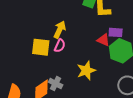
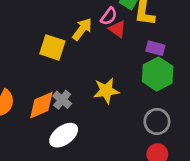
red triangle: (103, 40) -> (117, 29), moved
pink semicircle: (60, 46) -> (109, 16), moved

